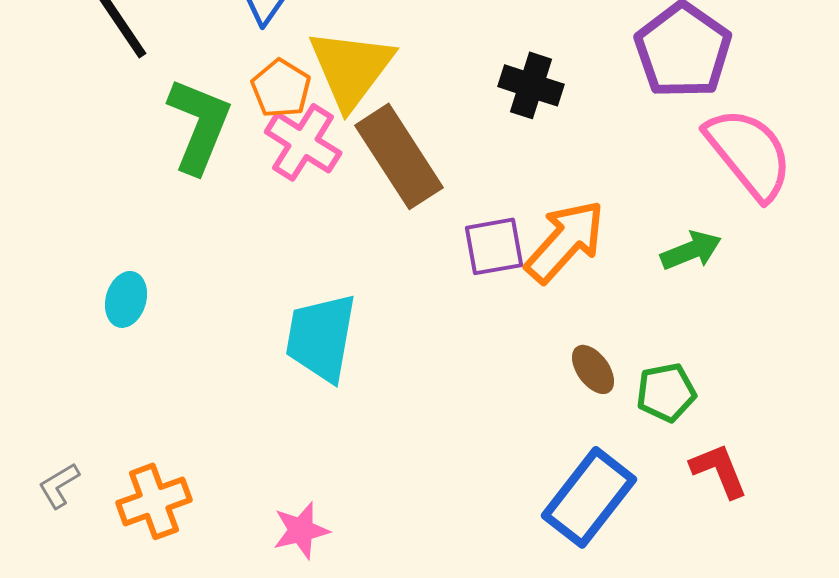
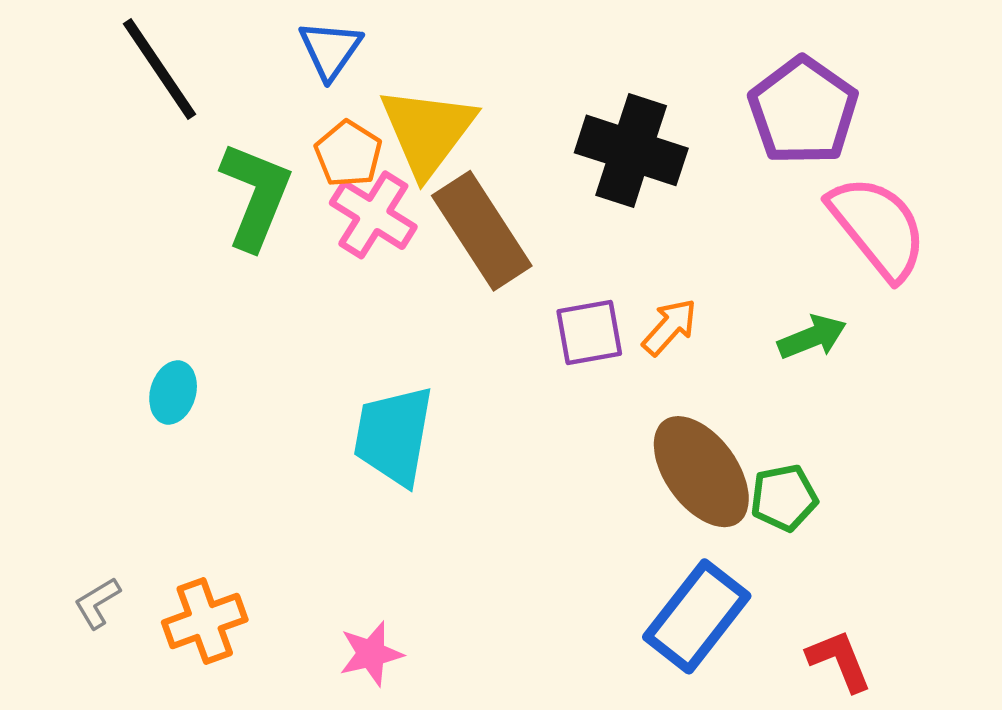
black cross: (531, 85) -> (631, 150), size x1.5
orange arrow: (565, 241) -> (670, 327), size x0.6
brown ellipse: (593, 369) -> (701, 472), size x2.0
red L-shape: (719, 470) -> (839, 661), moved

